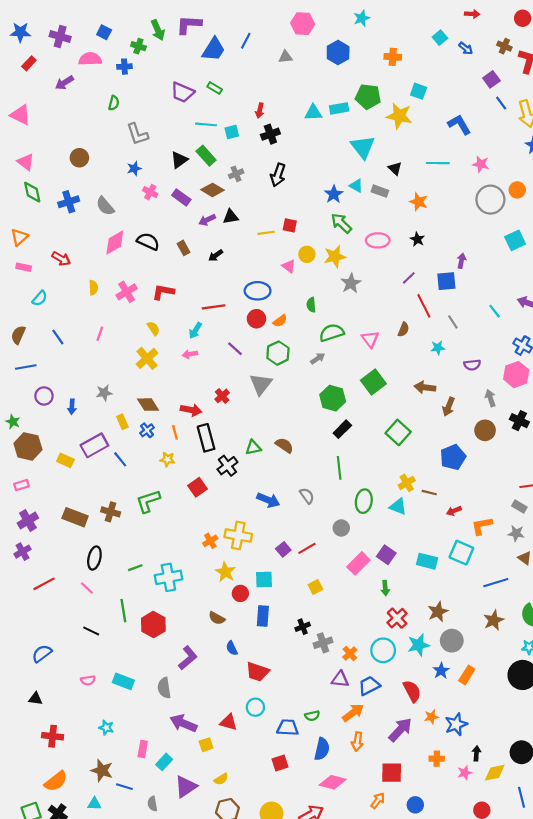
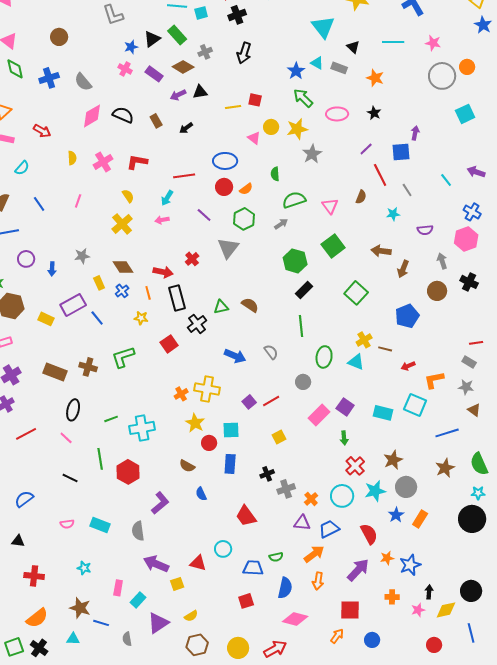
blue star: (134, 168) -> (131, 47), moved
red trapezoid: (258, 672) -> (246, 516), moved, turned 35

